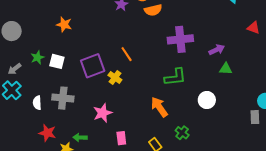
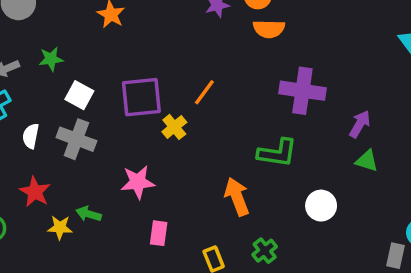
purple arrow: (217, 50) -> (360, 124), turned -49
orange line: (127, 54) -> (204, 92), turned 56
white square: (57, 61) -> (79, 95), moved

